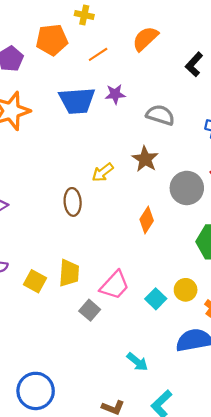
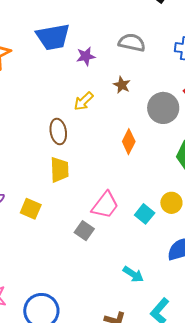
purple star: (115, 94) -> (86, 56), moved
brown star: (145, 159) -> (122, 85), size x0.7
yellow trapezoid: (69, 273) -> (60, 170), moved

